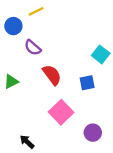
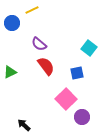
purple semicircle: (33, 48) -> (39, 44), moved
pink square: (61, 112) -> (66, 99), moved

